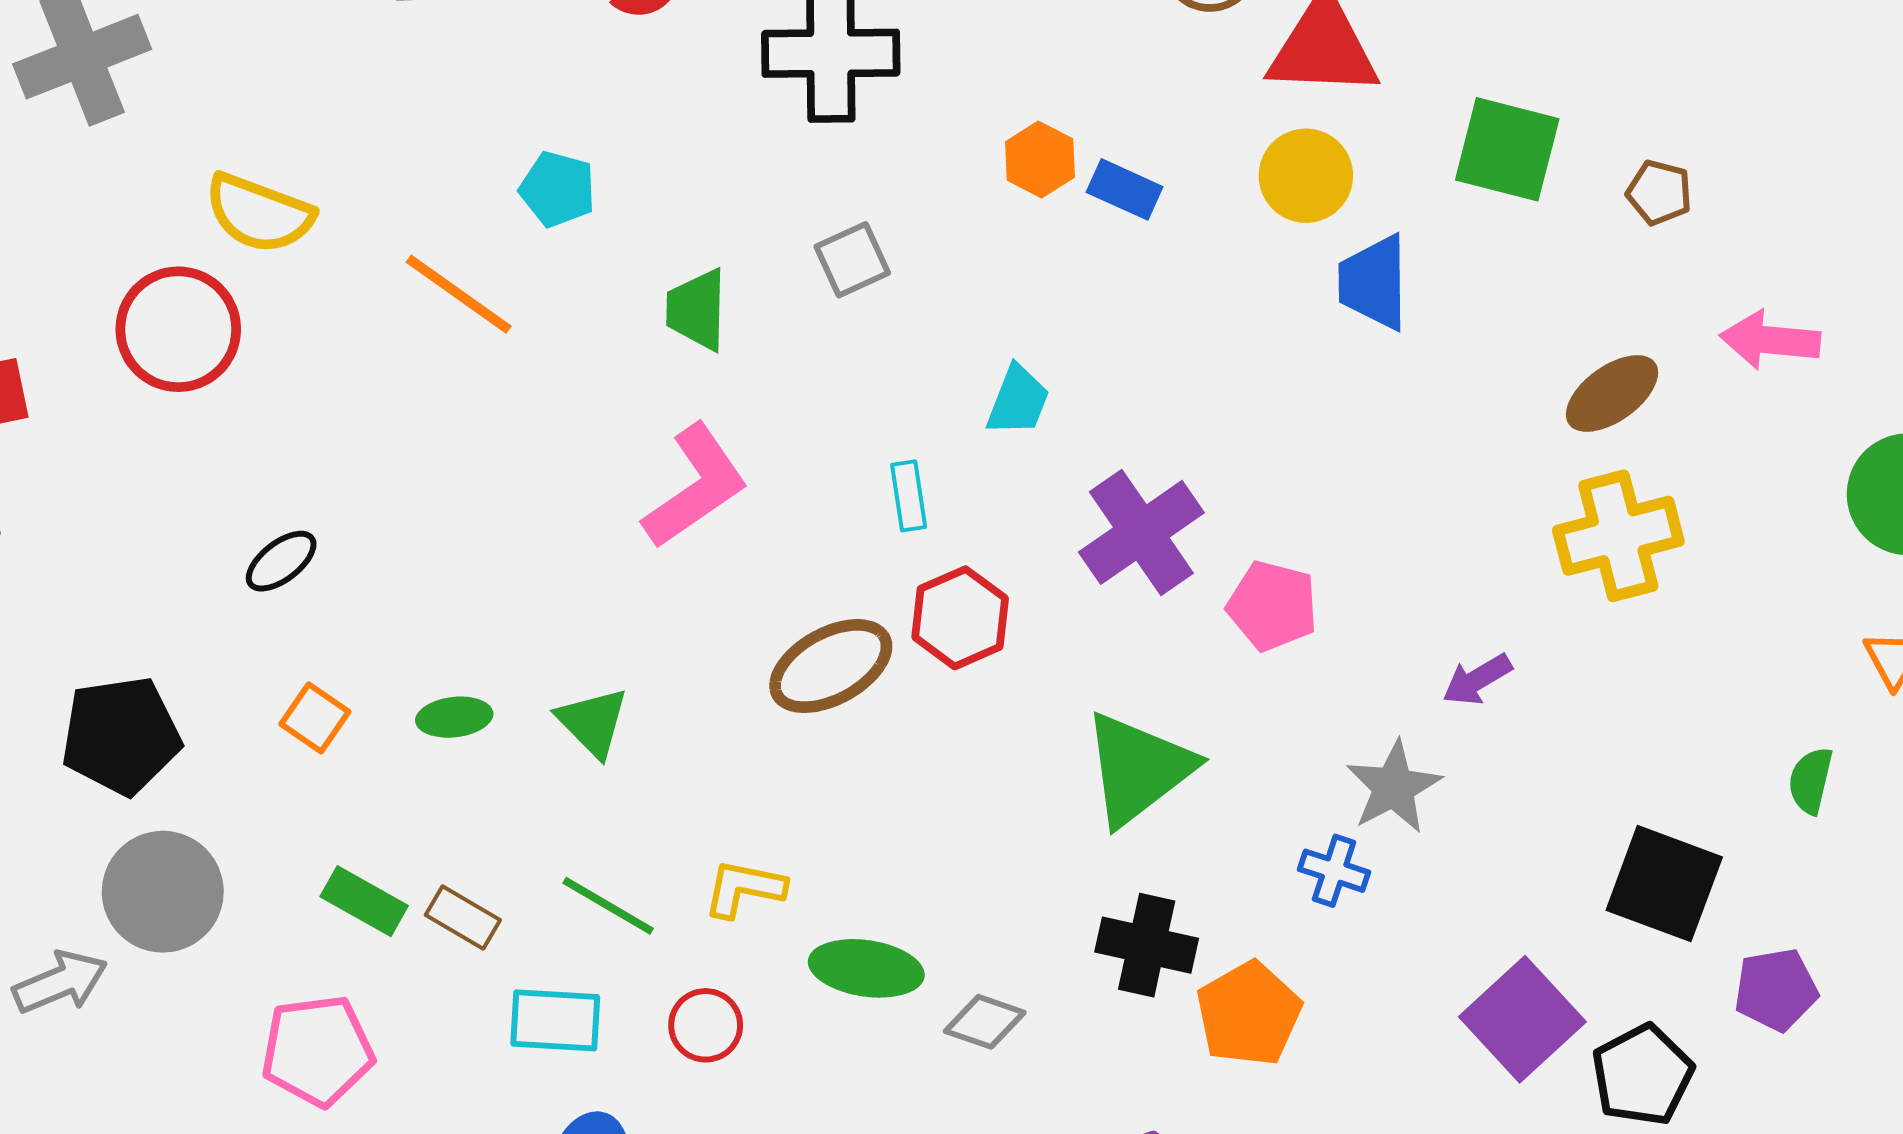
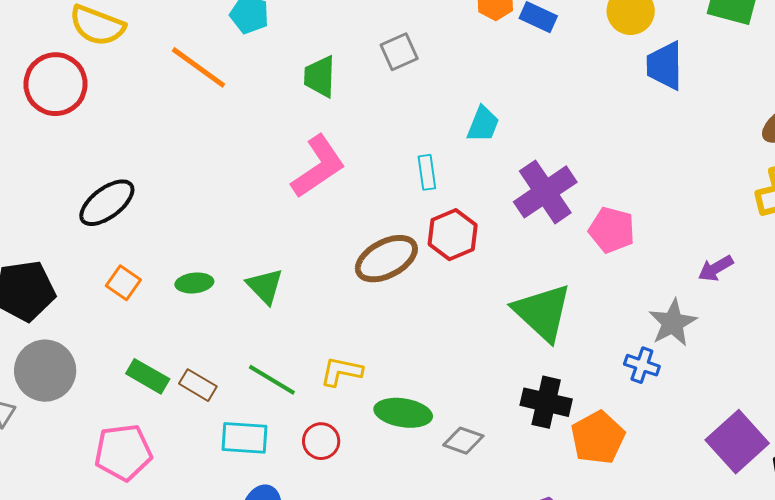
black ellipse: (281, 561) -> (107, 203), size x1.5
green triangle: (1138, 769) -> (543, 312), turned -40

